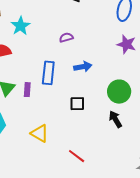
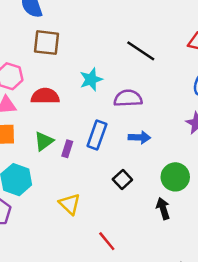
cyan star: (20, 26) -> (91, 79), moved
purple semicircle: (66, 37) -> (128, 98), size x1.6
black square: (77, 104) -> (122, 179), turned 35

